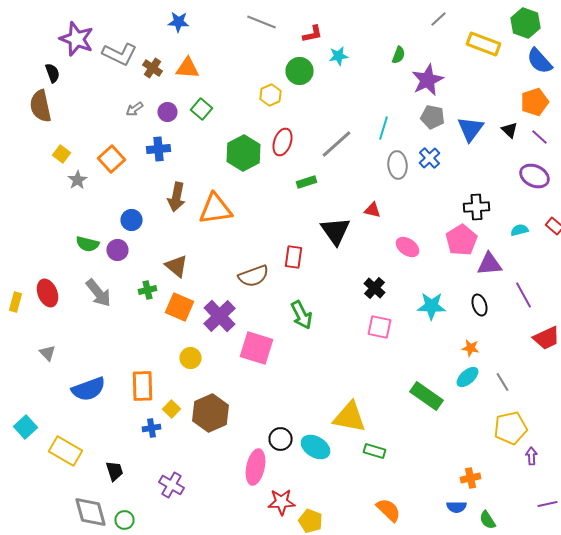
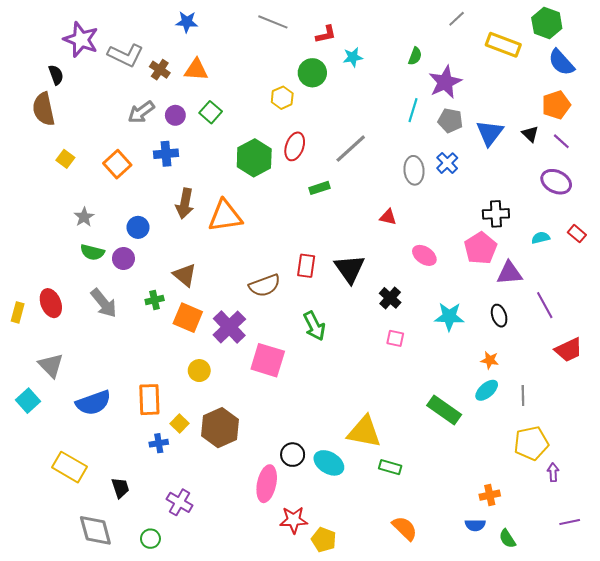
gray arrow: (134, 109) -> (141, 112), size x1.5
cyan line: (384, 128) -> (413, 110), moved
gray star: (78, 180) -> (84, 217), moved
black triangle: (336, 231) -> (350, 269), moved
pink square: (380, 327) -> (395, 338), size x0.7
gray triangle: (48, 353) -> (51, 365), size x1.5
gray line: (502, 382) -> (523, 395), turned 30
cyan square: (26, 427) -> (28, 401), moved
green circle: (124, 520) -> (150, 539), moved

